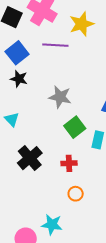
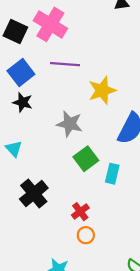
yellow star: (82, 24) -> (102, 90), moved
red cross: (69, 163) -> (80, 212), moved, turned -35

